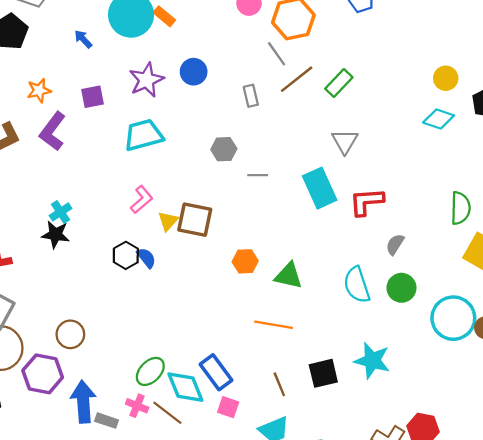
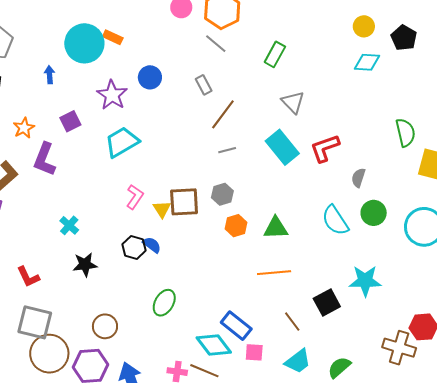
blue arrow: (83, 39) -> (50, 75), turned 54
brown line: (297, 79) -> (223, 114), moved
gray hexagon: (224, 149) -> (222, 194), moved
black star: (56, 234) -> (85, 265), moved
green ellipse: (150, 371) -> (164, 303), moved

